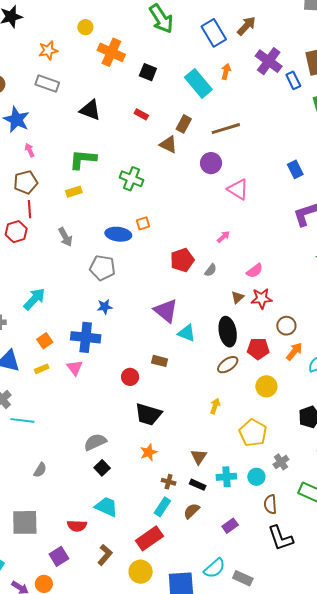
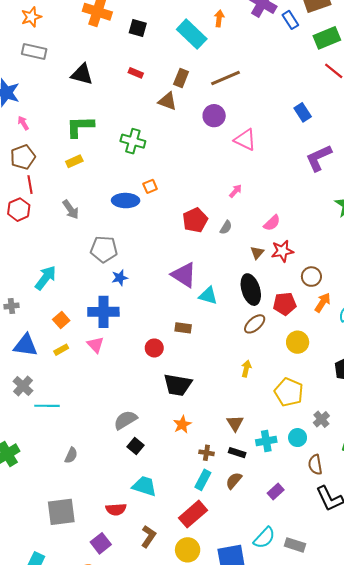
gray pentagon: (102, 268) -> (104, 249), moved

